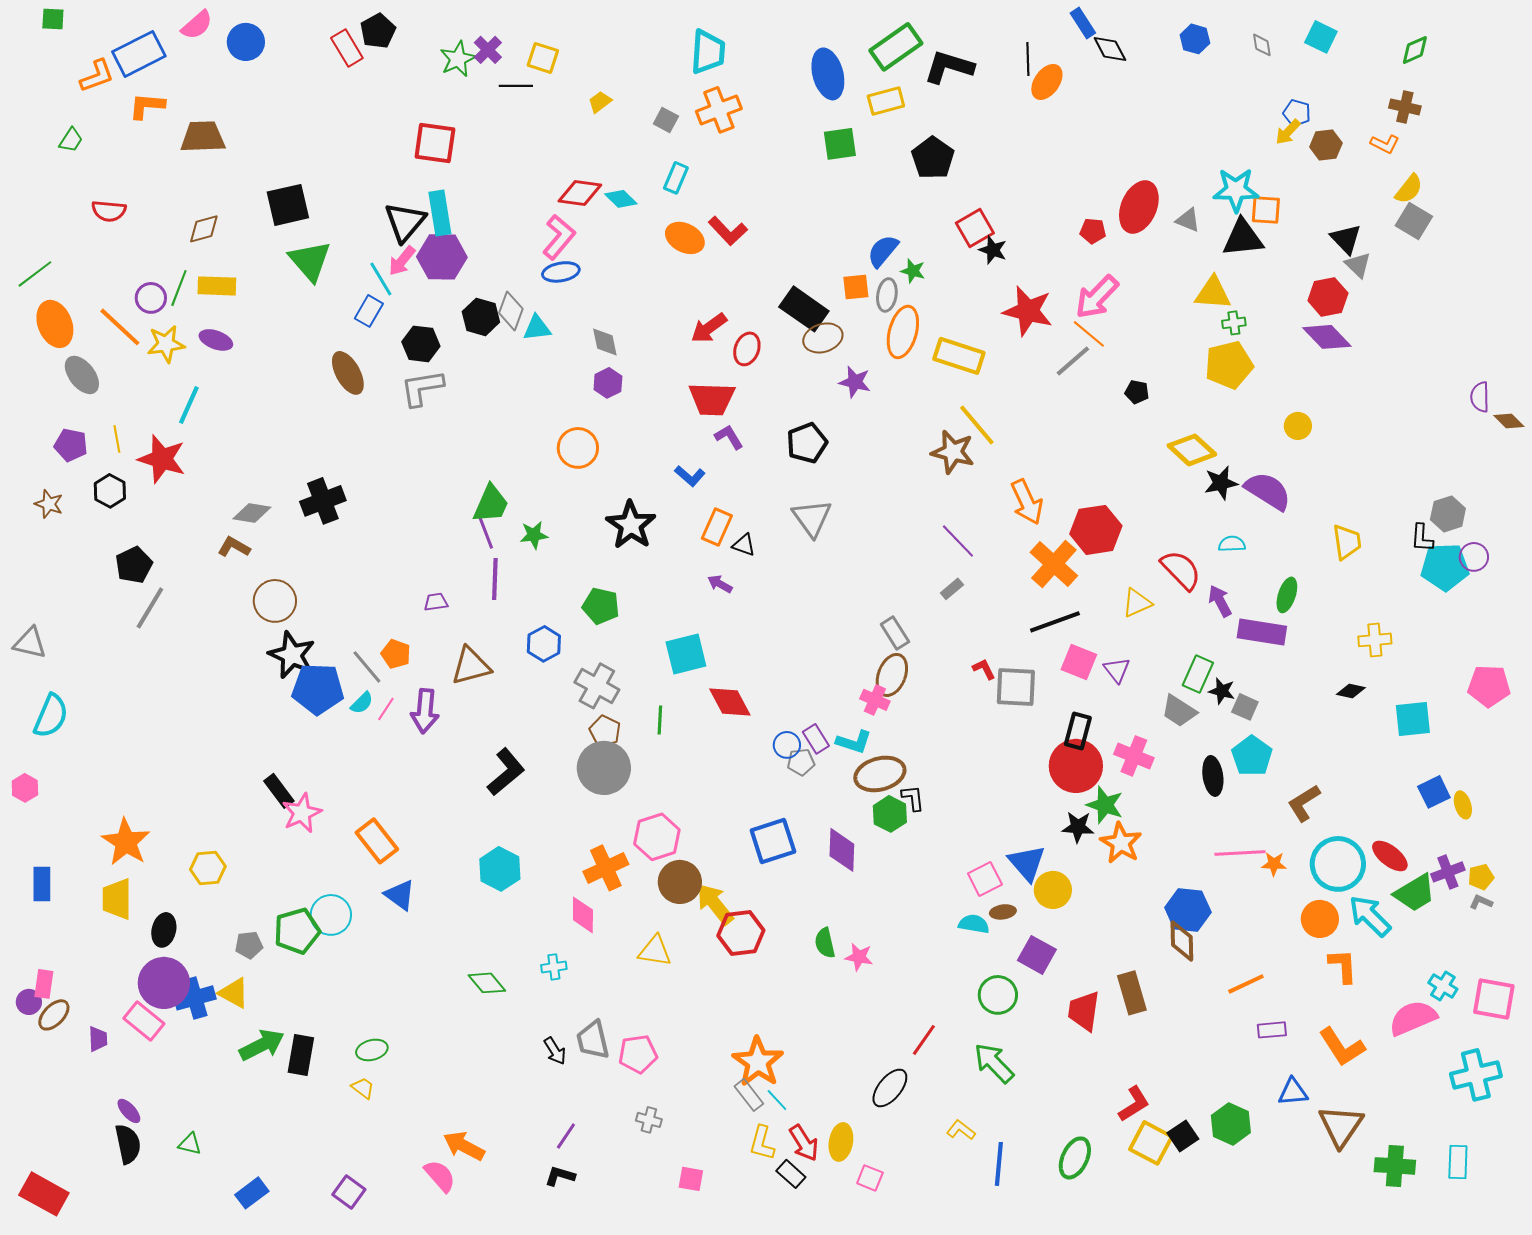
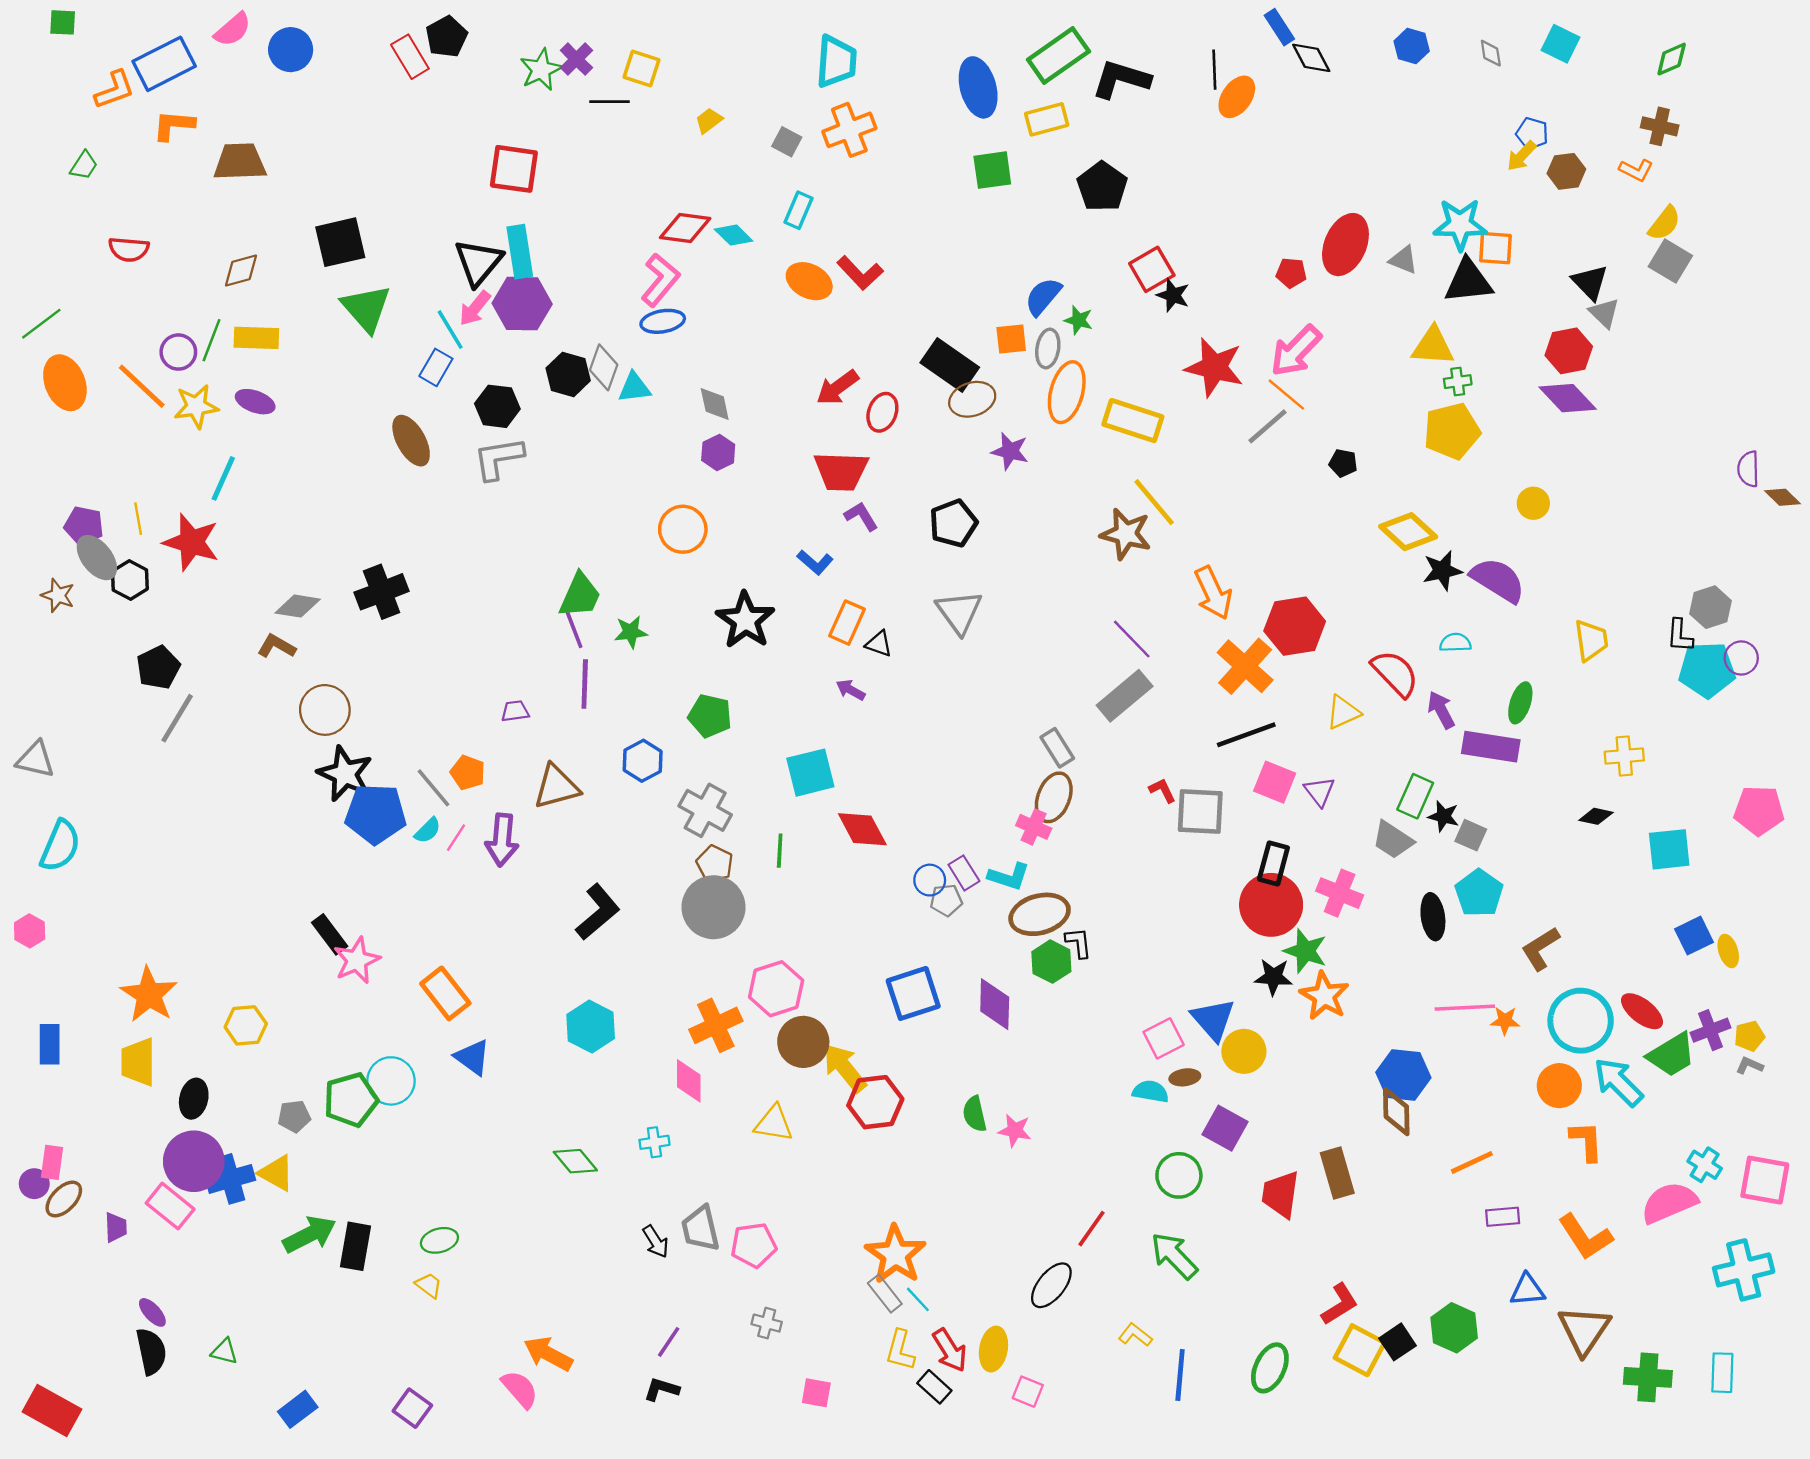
gray ellipse: (82, 375) -> (97, 558), moved
gray rectangle: (952, 589) -> (1125, 696), size x2.0

